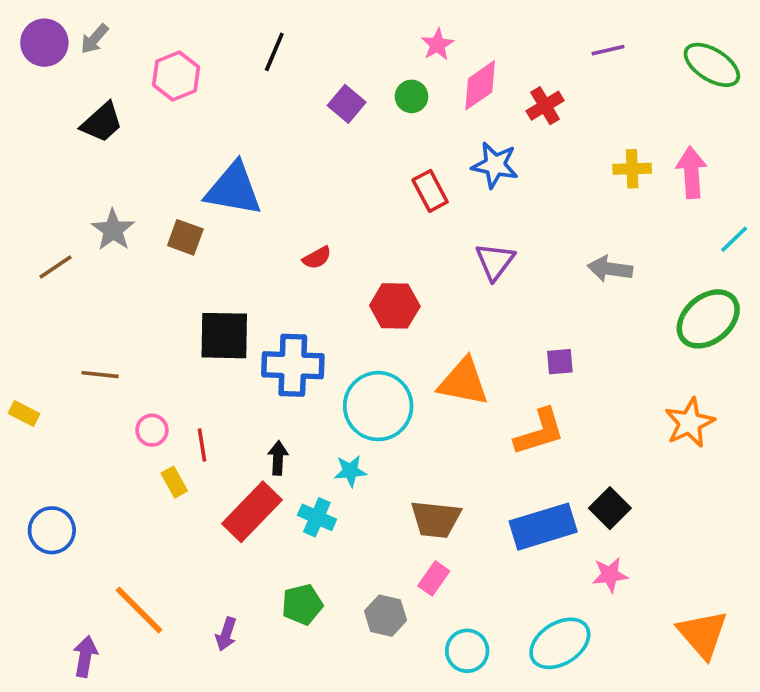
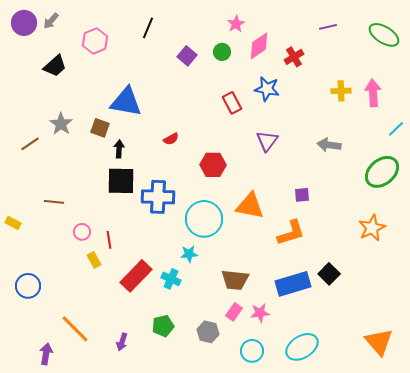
black arrow: (278, 458) -> (119, 149), moved
pink star: (610, 575) -> (260, 313), moved

